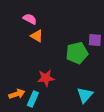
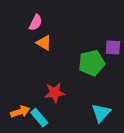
pink semicircle: (30, 19) -> (36, 23), turned 88
cyan rectangle: (33, 99) -> (39, 118), turned -63

